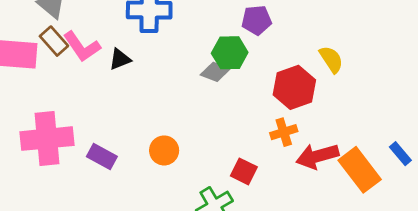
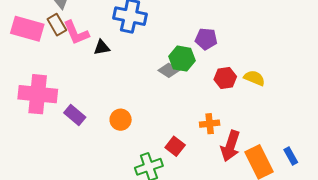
yellow semicircle: (331, 59) -> (254, 78), turned -45
red hexagon: (294, 87) -> (225, 78), moved, size x0.7
red arrow: (317, 156) -> (230, 146), turned -68

